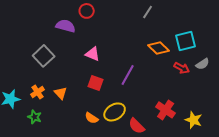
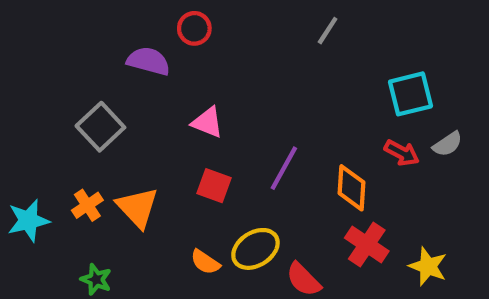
orange diamond: (159, 48) -> (352, 188), moved, turned 50
orange triangle: (61, 93) -> (138, 207), size x1.5
green star: (35, 117) -> (96, 279), moved

